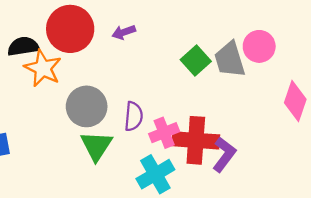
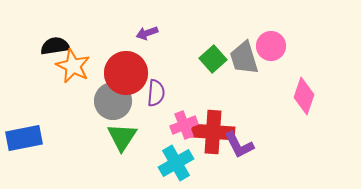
red circle: (70, 29) -> (126, 73), moved
purple semicircle: (134, 116) -> (156, 93), moved
purple L-shape: (224, 155) -> (239, 145), turned 116

